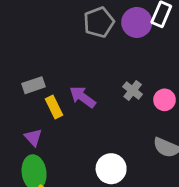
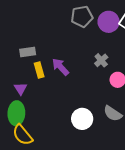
gray cross: (133, 90) -> (101, 60), moved
white circle: (111, 169) -> (82, 119), moved

